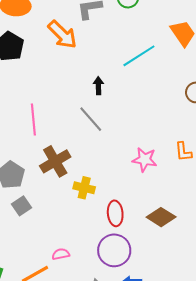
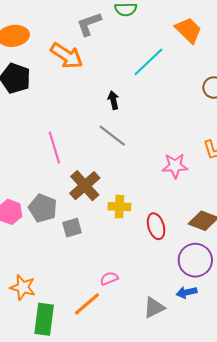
gray square: (22, 206) -> (72, 228), moved, turned 30
purple circle: (114, 250) -> (195, 260), moved

